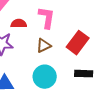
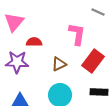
pink L-shape: (47, 18) -> (77, 34), moved

